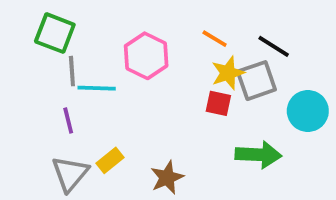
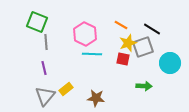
cyan line: (97, 88) -> (92, 54), moved
green arrow: (258, 155) -> (144, 86), size x0.7
brown star: (167, 178) -> (96, 98), turned 30

